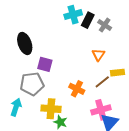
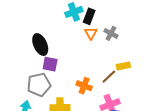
gray cross: (105, 25) -> (111, 33), moved
black ellipse: (25, 43) -> (40, 44), moved
orange triangle: (98, 55) -> (91, 33), moved

